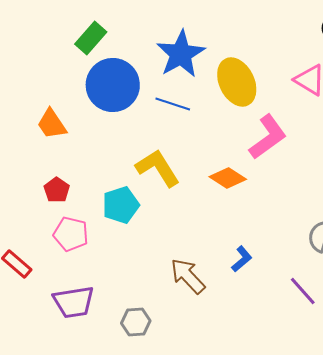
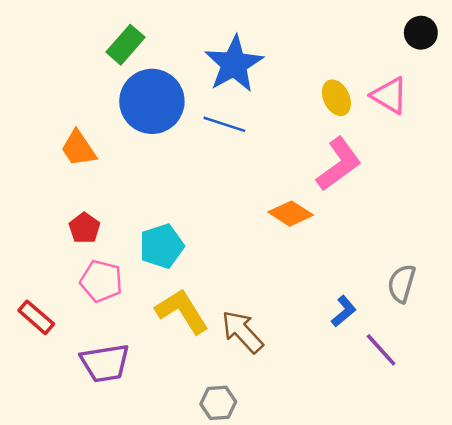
yellow ellipse: (237, 82) -> (336, 98), moved, size x0.6
yellow L-shape: (158, 168) -> (182, 311), moved
blue L-shape: (242, 259) -> (344, 311), moved
gray hexagon: (136, 322) -> (218, 403), moved

